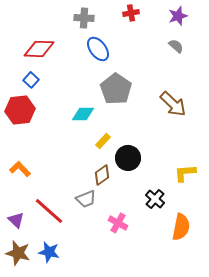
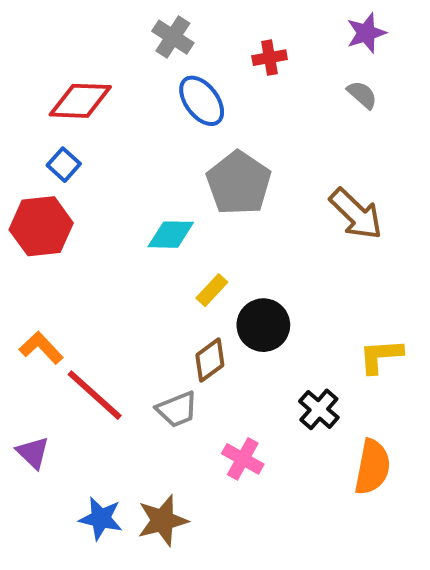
red cross: (131, 13) -> (270, 58), moved
gray cross: (84, 18) -> (173, 37), turned 30
red line: (49, 211) -> (95, 395), moved
brown star: (18, 253) -> (163, 521), moved, turned -30

